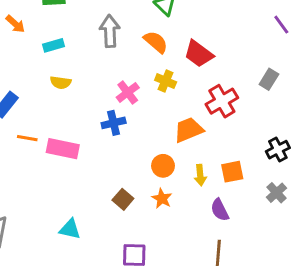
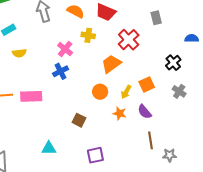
gray rectangle: (269, 79) -> (156, 18), turned -32
yellow arrow: (200, 175) -> (126, 92), turned 48
orange star: (162, 198) -> (120, 113), moved

